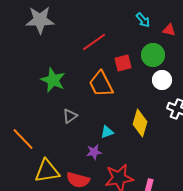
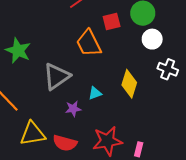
green star: (53, 80) -> (18, 51), moved
gray triangle: (70, 116) -> (57, 77), size x1.8
purple star: (94, 152) -> (73, 109), moved

